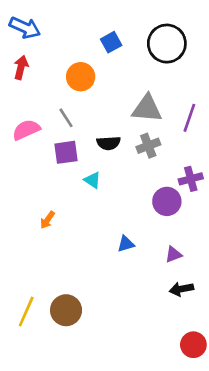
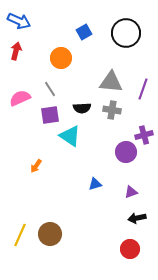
gray cross: (148, 146) -> (112, 110), turned 30
cyan triangle: (93, 180) -> (70, 136), size x1.6
red circle: (193, 345) -> (130, 249), moved

